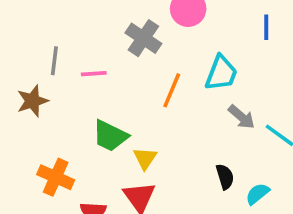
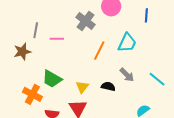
blue line: (266, 27) -> (146, 15), moved
gray arrow: (241, 117) -> (127, 75), moved
green trapezoid: (110, 136) -> (52, 79), moved
black semicircle: (225, 177) -> (108, 86), moved, turned -64

